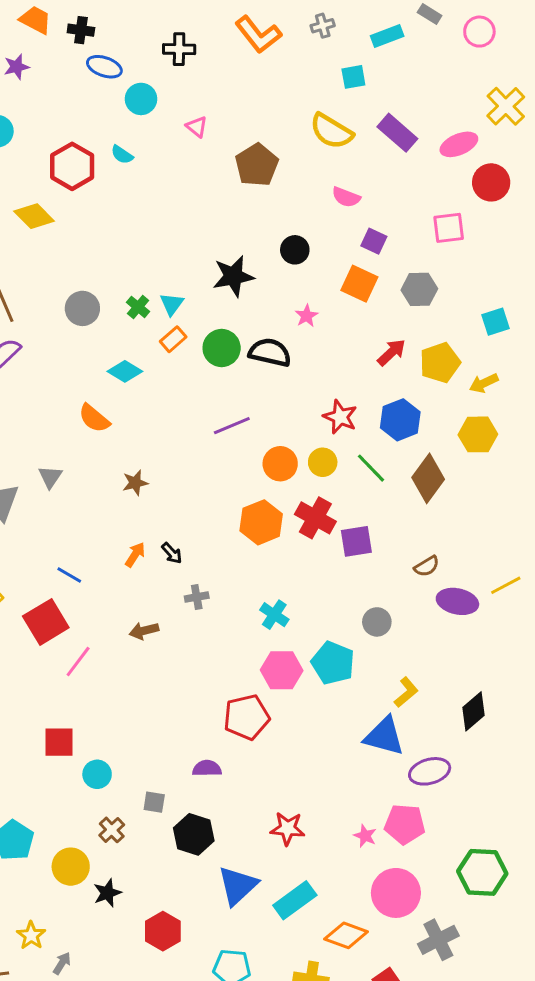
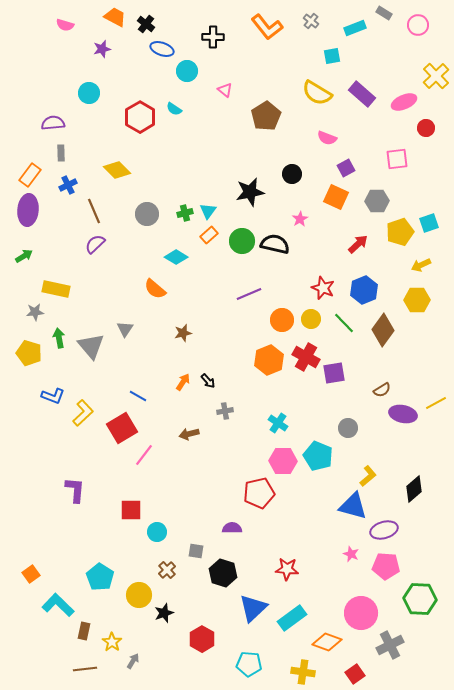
gray cross: (323, 26) -> (311, 21), turned -35
black cross: (81, 30) -> (146, 24), turned 30
red circle: (491, 182) -> (426, 128), size x0.7
yellow diamond: (34, 216) -> (117, 170), moved
purple square: (374, 241) -> (346, 168), turned 36
green cross: (138, 307) -> (185, 213), turned 35
yellow pentagon: (440, 363) -> (400, 232), moved
pink pentagon: (405, 824) -> (386, 566), moved
pink star: (365, 836) -> (351, 554), moved

